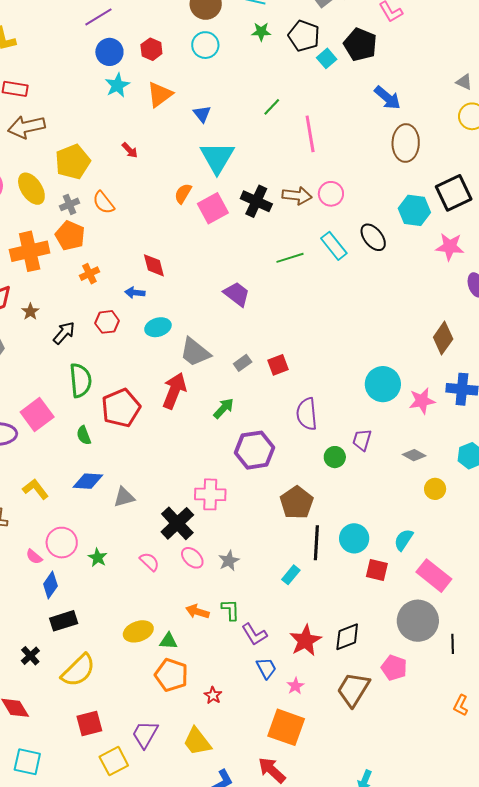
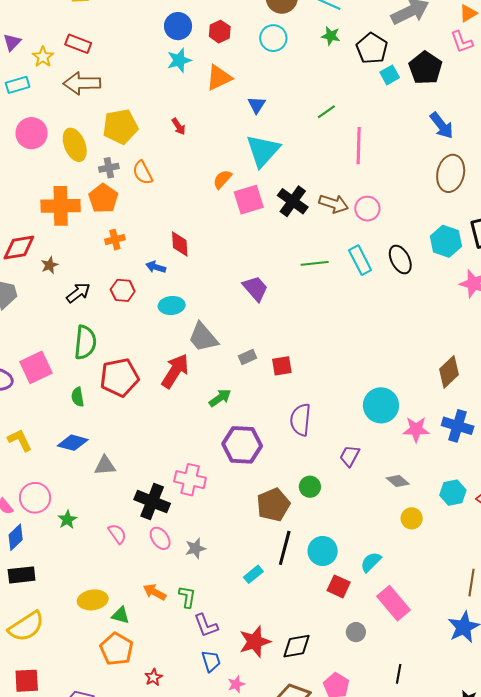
green circle: (335, 457) -> (310, 487), moved
black cross: (177, 523) -> (152, 502), turned -36
gray circle: (418, 621) -> (356, 632), moved, size x0.5

